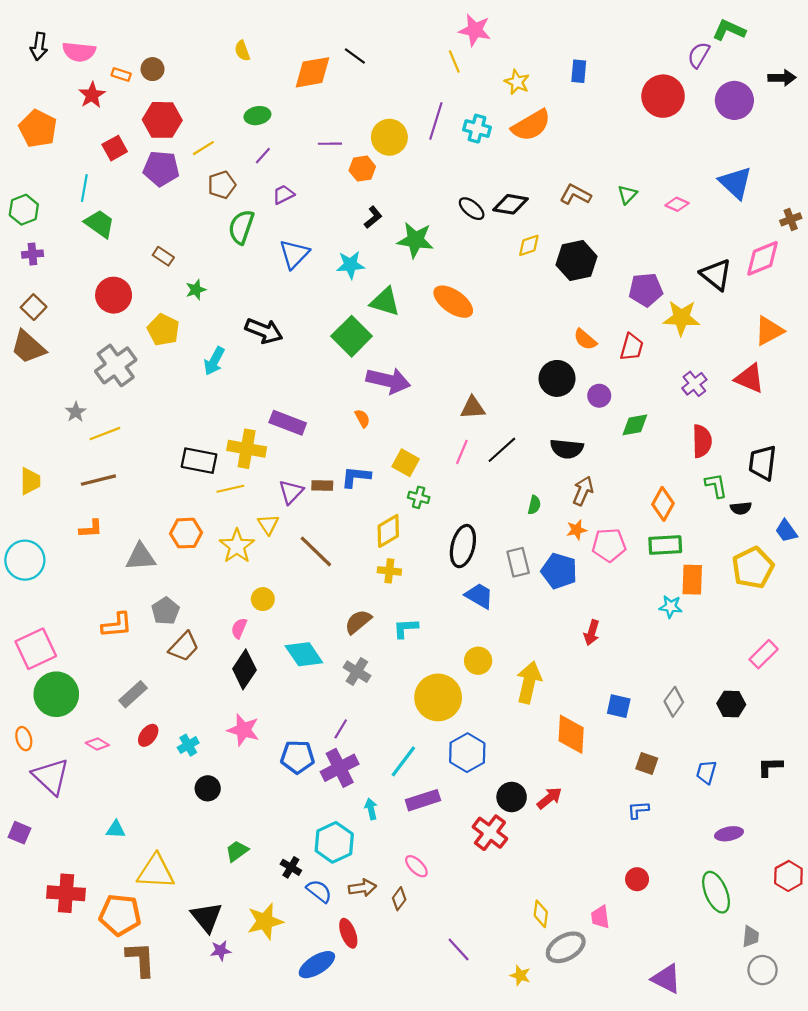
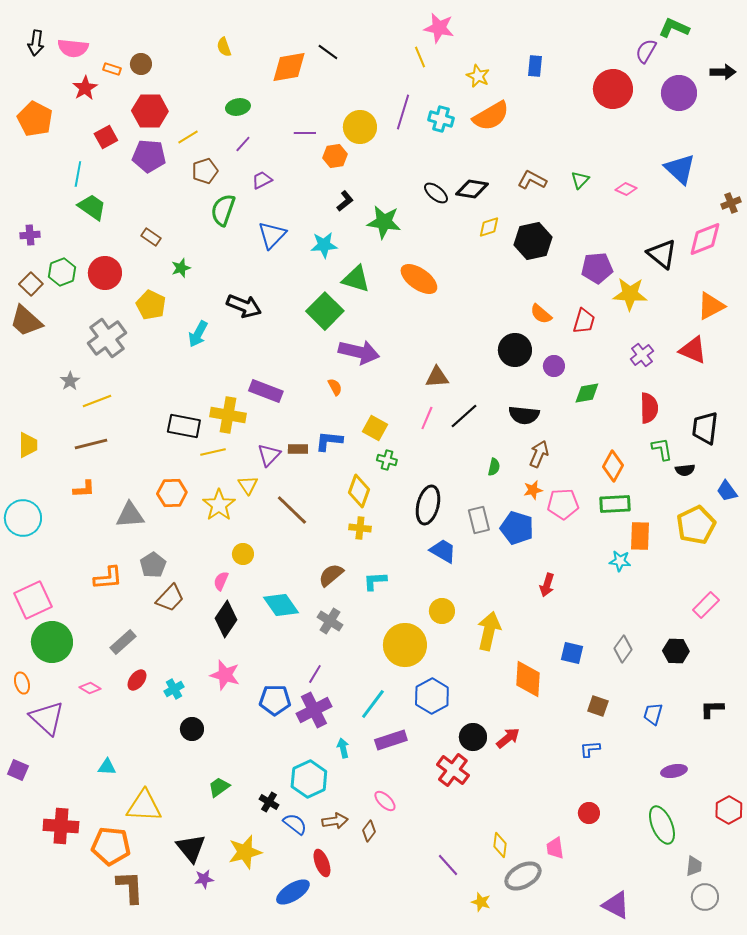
green hexagon: (24, 210) -> (62, 272), moved
yellow diamond: (388, 531) -> (359, 491), turned -40
purple line: (459, 949) -> (448, 865), moved

